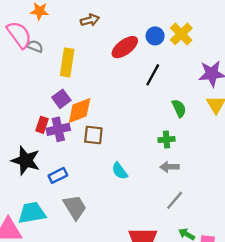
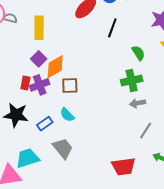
green cross: (166, 140) -> (132, 81), size x1.5
cyan semicircle: (120, 171) -> (67, 115), moved

